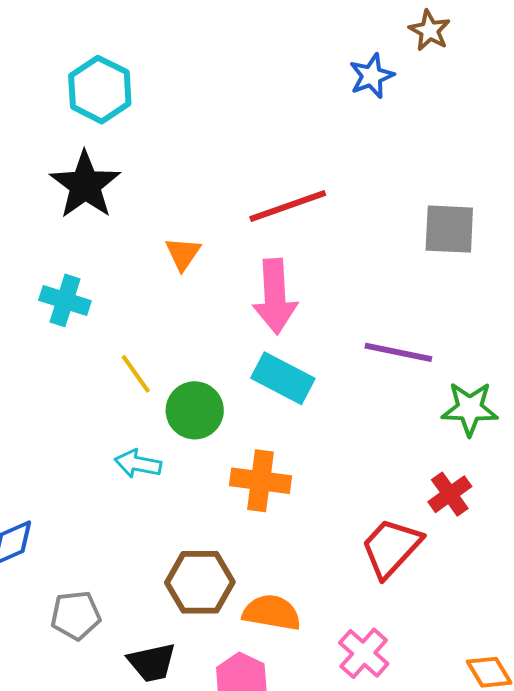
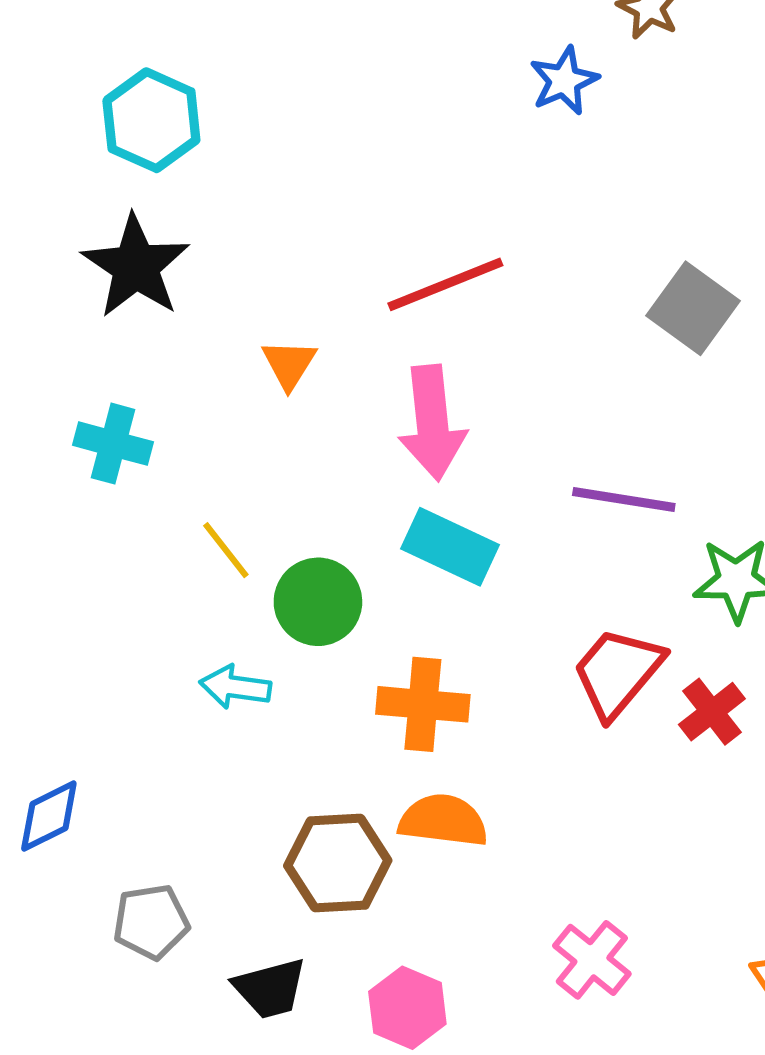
gray square: (449, 229) -> (693, 308), turned 36
red trapezoid: (391, 548) -> (618, 672), moved
orange semicircle: (272, 613) -> (443, 821), moved

